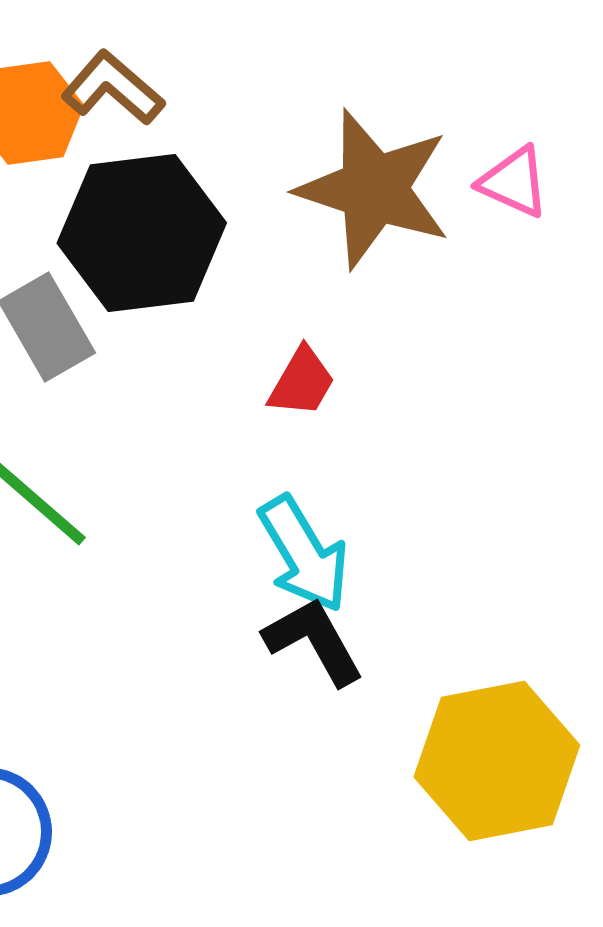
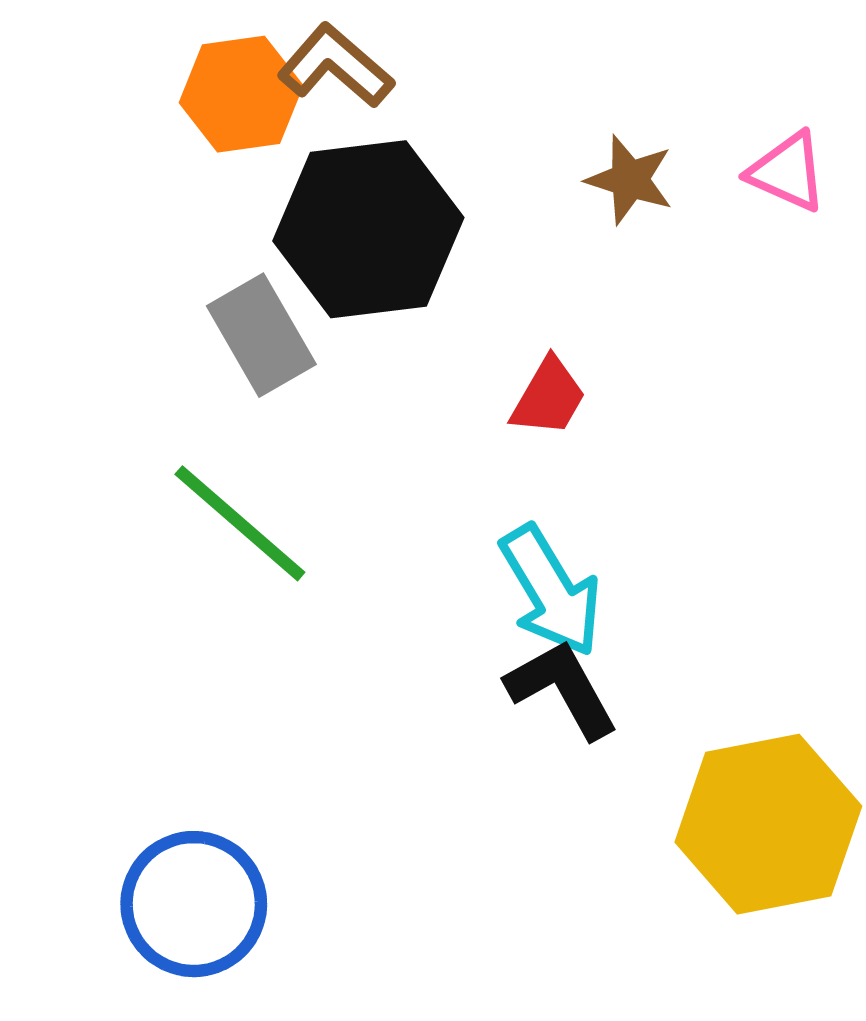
brown star: (374, 189) -> (630, 180), size x0.5

